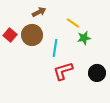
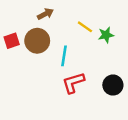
red square: (10, 35) -> (12, 41), turned 32
green star: (84, 38) -> (106, 35), moved

